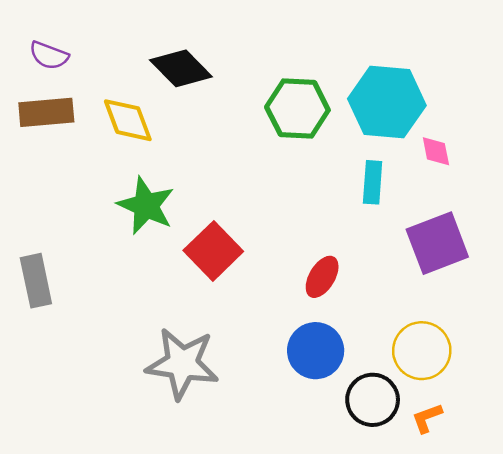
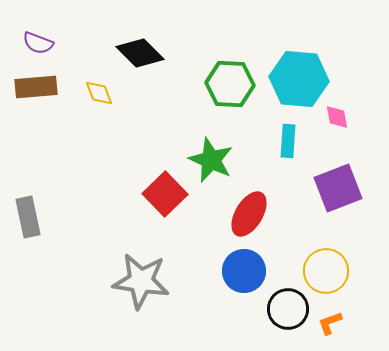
yellow diamond: (128, 120) -> (99, 93), size x0.7
green star: (146, 206) -> (211, 160), moved
red ellipse: (322, 277) -> (249, 214), size x1.4

